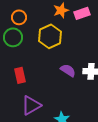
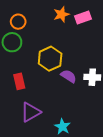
yellow hexagon: (50, 36) -> (50, 59), moved

